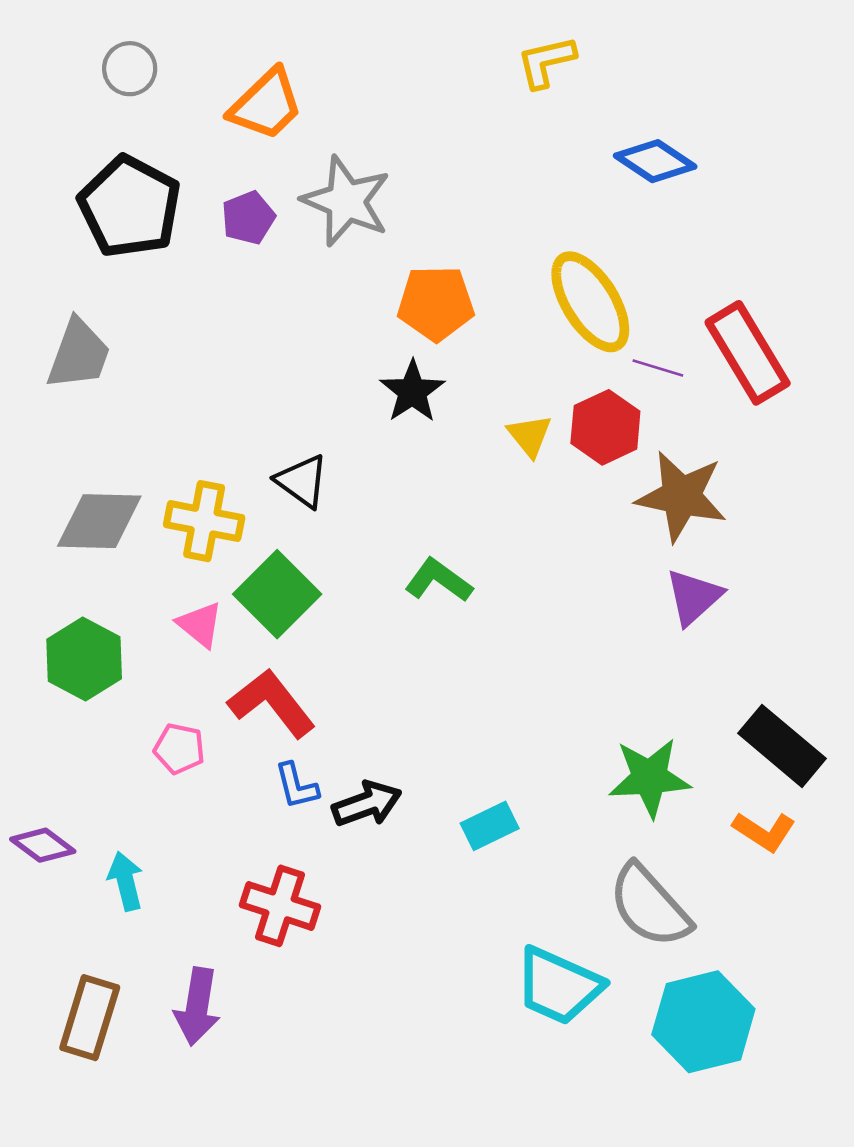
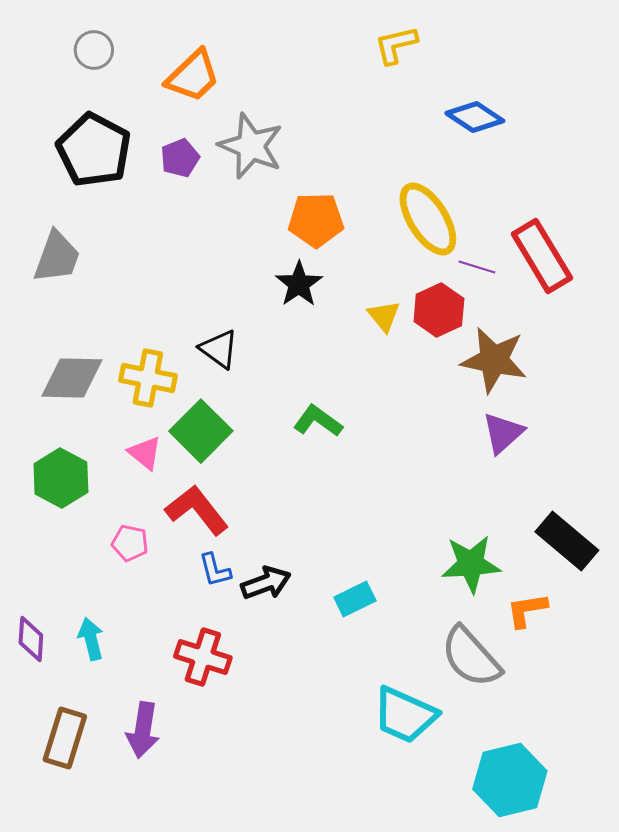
orange L-shape: (764, 831) -> (527, 610), moved, turned 138
purple diamond: (43, 845) -> (31, 639), moved, turned 57
cyan hexagon: (703, 1022) -> (510, 780), moved

